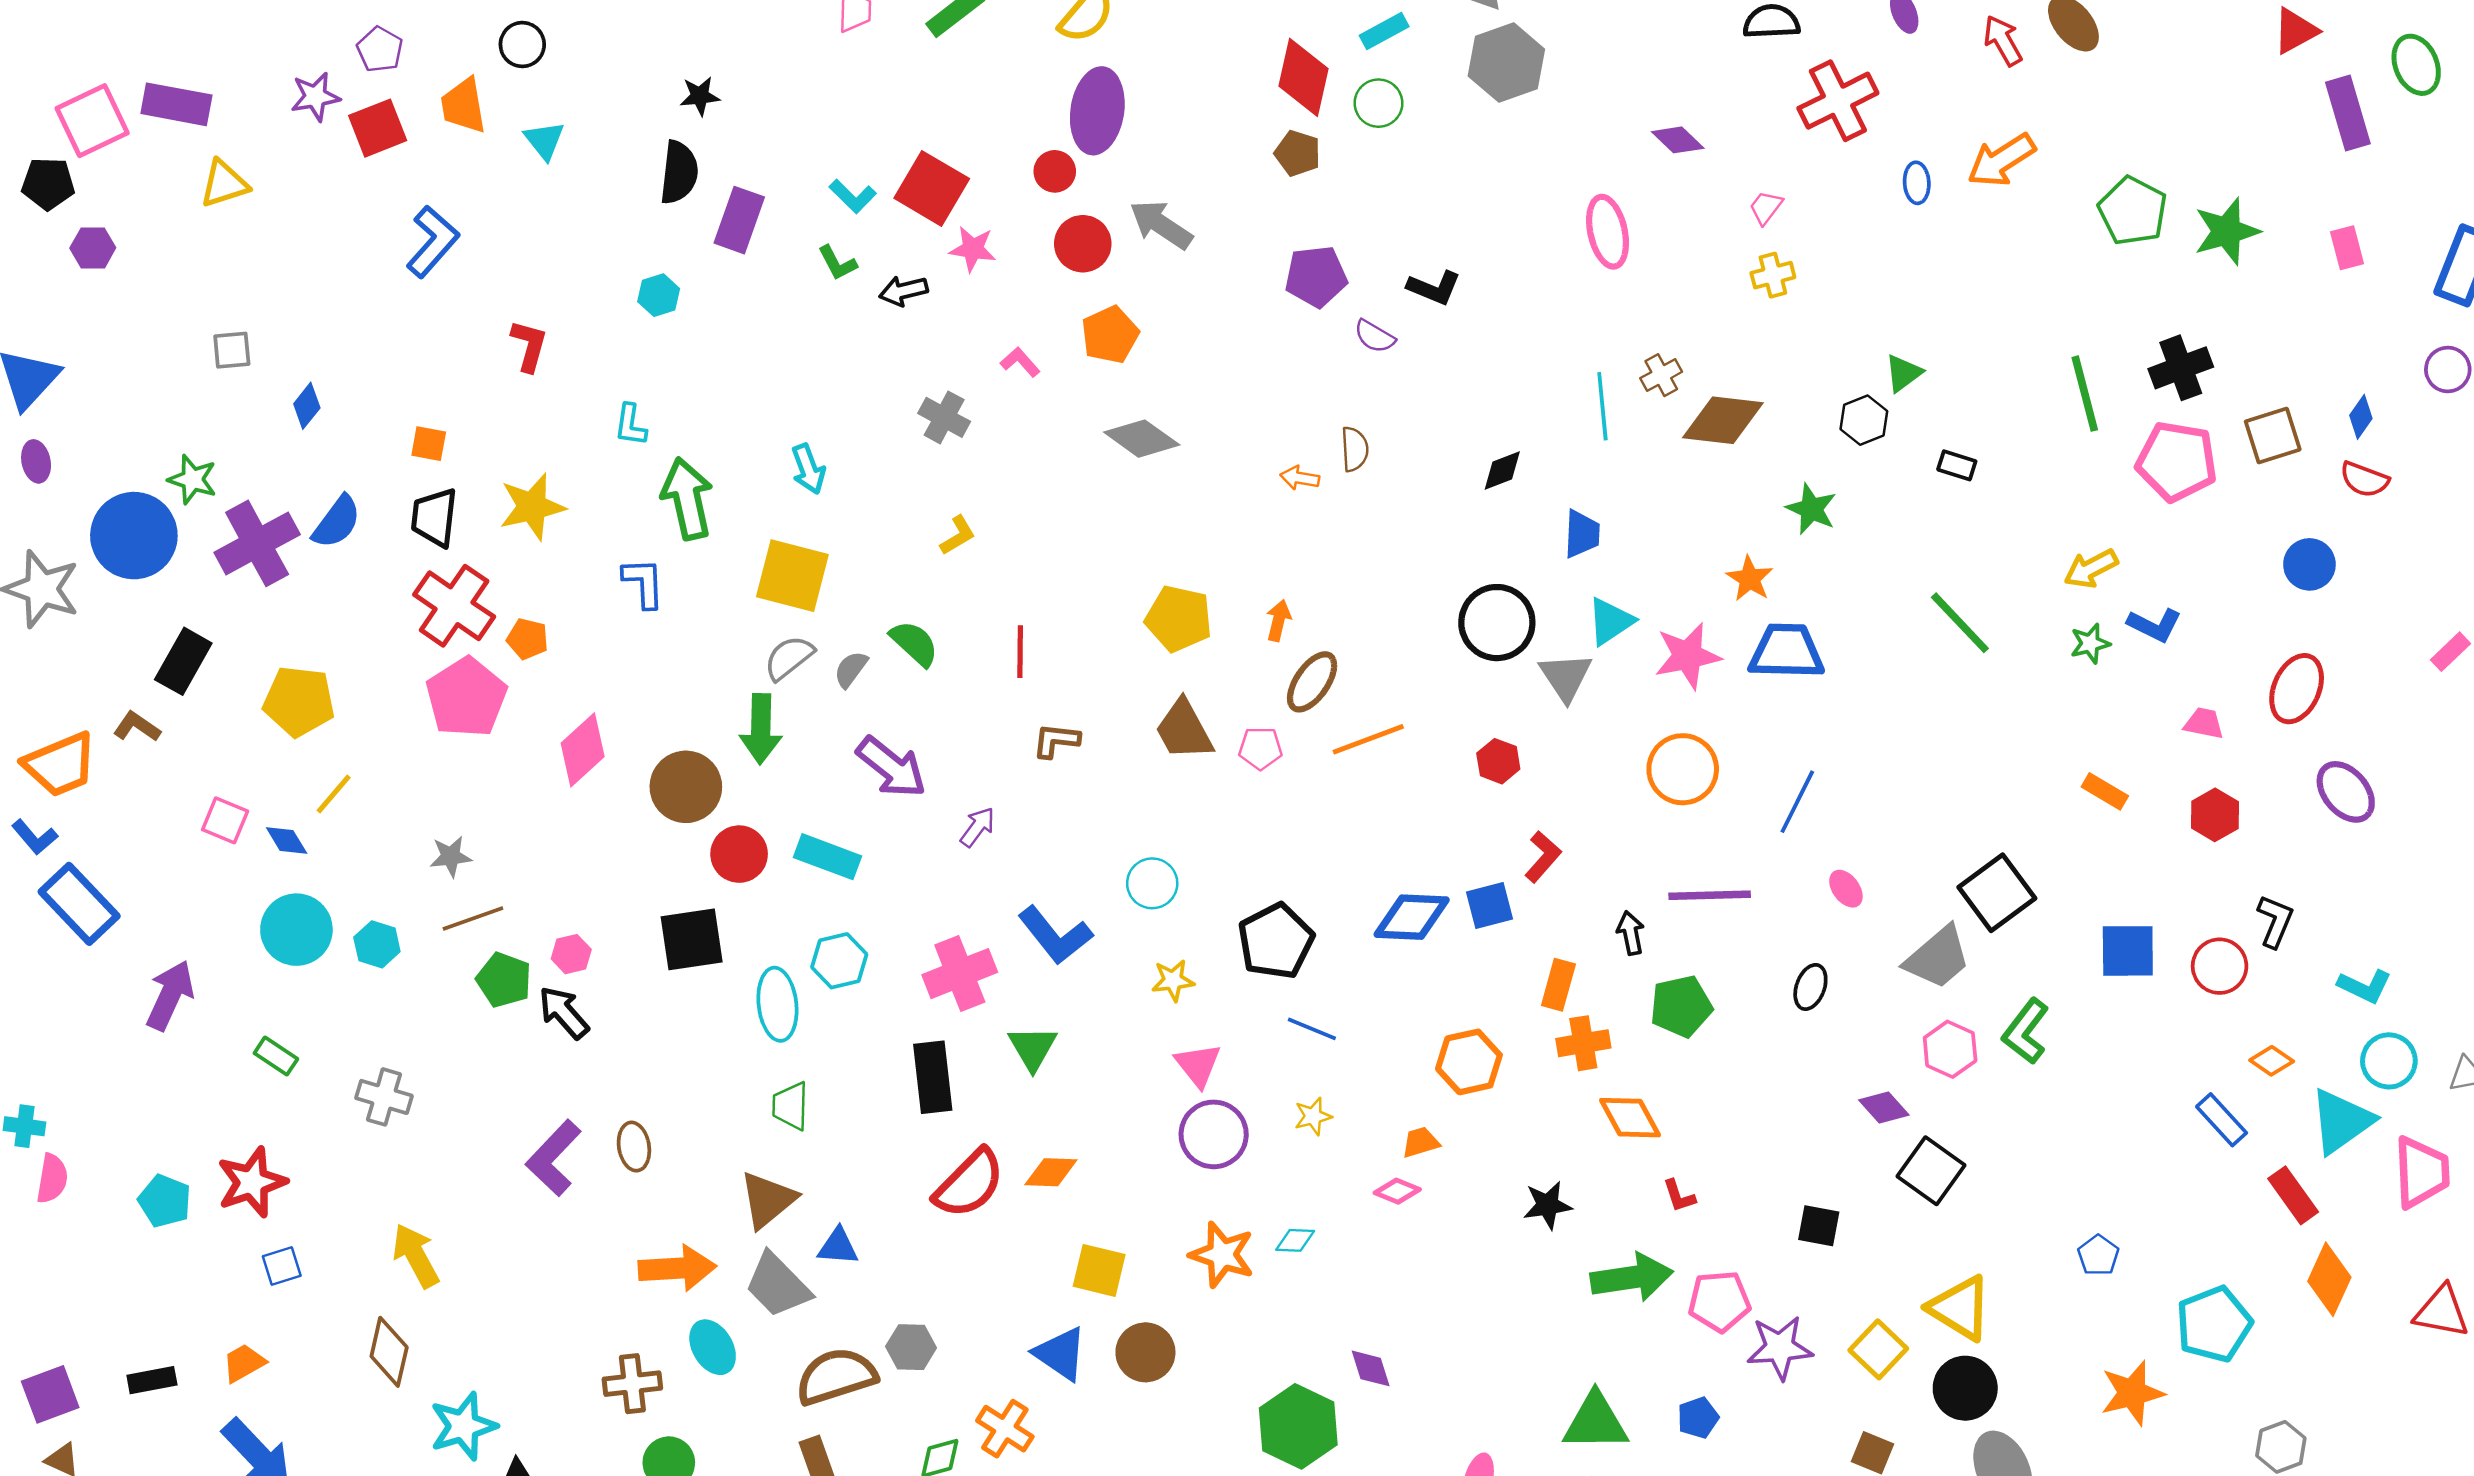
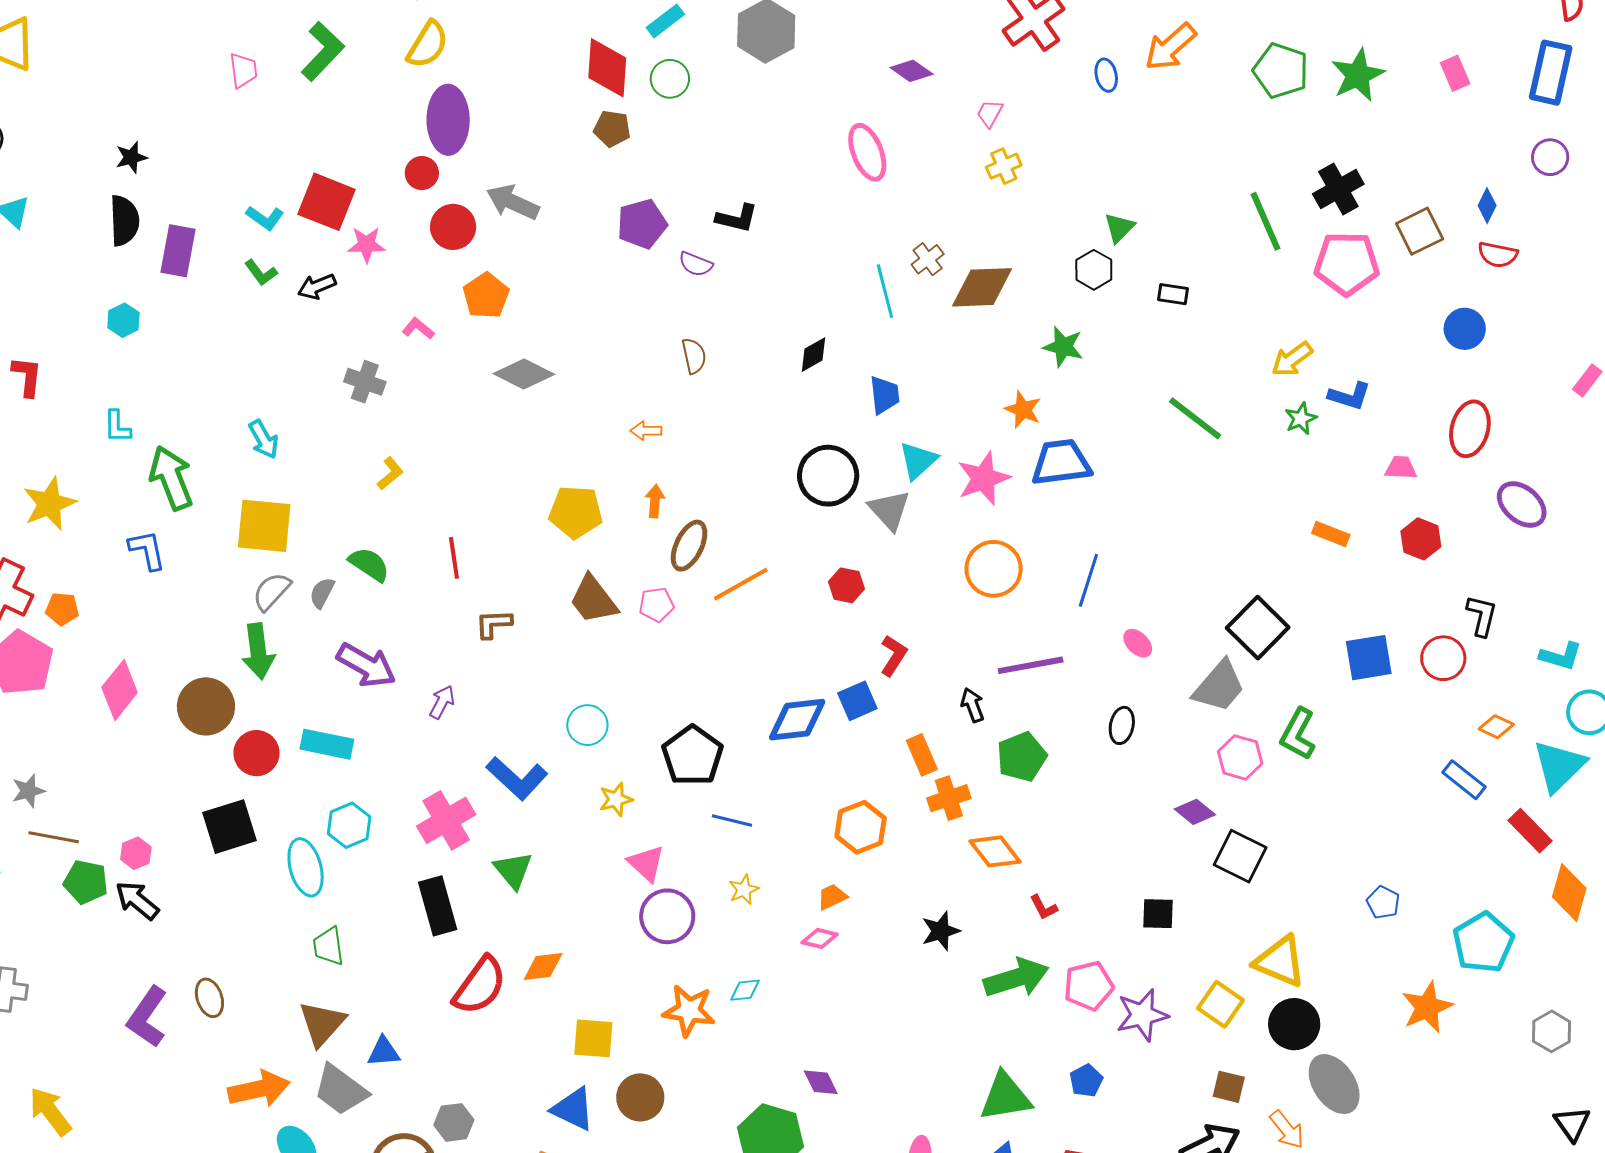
orange arrow: (1300, 478) -> (646, 431), moved
brown line: (473, 919) -> (54, 837), turned 39
orange rectangle: (1558, 985) -> (922, 755), turned -30

